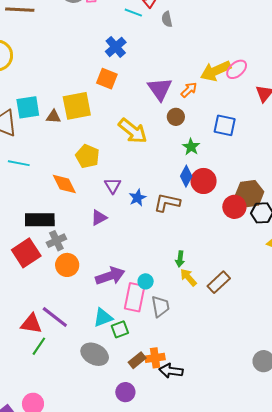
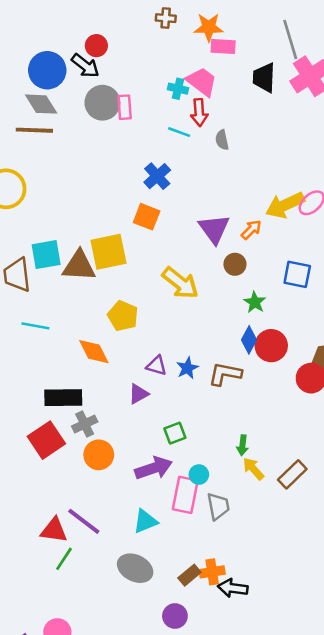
brown triangle: (54, 117) -> (79, 266), size x1.8
purple triangle: (113, 186) -> (156, 366), moved, turned -42
green square: (120, 329) -> (175, 433), moved

